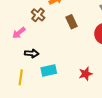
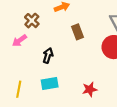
brown cross: (38, 15) -> (32, 21), moved
black arrow: (32, 53) -> (48, 56), moved, turned -80

